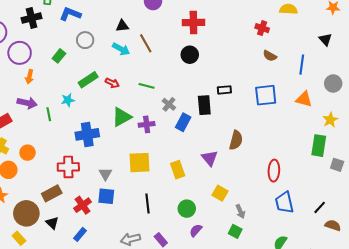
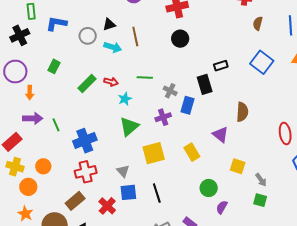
gray circle: (85, 40) -> (88, 36), moved
brown line: (146, 43) -> (135, 37), turned 30
brown semicircle: (270, 56) -> (258, 23), turned 88
blue square: (266, 95) -> (262, 62), turned -35
cyan star: (68, 100) -> (125, 99), moved
green triangle: (122, 117) -> (129, 127), moved
purple cross: (147, 124) -> (163, 117), moved
blue cross: (87, 134) -> (85, 141), moved
black line: (147, 204) -> (157, 193), moved

